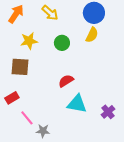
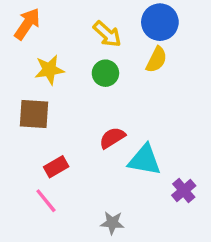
yellow arrow: (50, 13) -> (107, 34), moved
red rectangle: (12, 98) -> (56, 167), moved
cyan triangle: (77, 104) -> (145, 160), moved
gray star: (43, 131) -> (112, 223), moved

